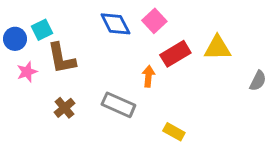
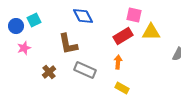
pink square: (154, 21) -> (134, 15), moved, turned -35
brown L-shape: (61, 58) -> (68, 44), moved
orange arrow: (148, 76) -> (118, 62), moved

